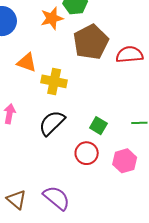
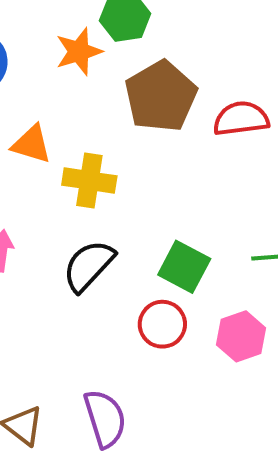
green square: (98, 126) -> (184, 267), size x1.4
purple semicircle: (56, 198) -> (105, 419), turned 36

